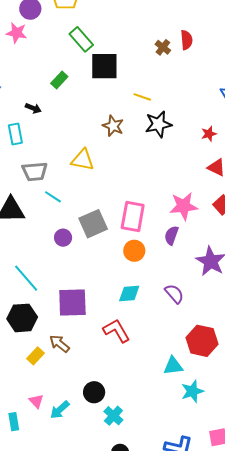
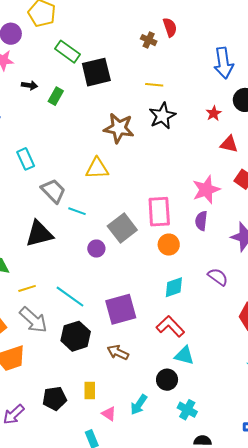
yellow line: (142, 97) -> (154, 85), moved
black arrow: (33, 108) -> (30, 85), moved
brown star: (113, 126) -> (119, 128), size x1.4
gray trapezoid: (35, 171) -> (53, 191), turned -116
yellow rectangle: (35, 356) -> (90, 391), moved, turned -30
cyan triangle: (173, 366) -> (184, 355), moved, turned 35
black circle: (94, 392) -> (167, 380), moved
cyan arrow: (60, 410) -> (139, 405), moved

